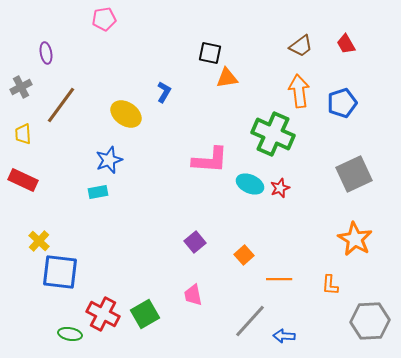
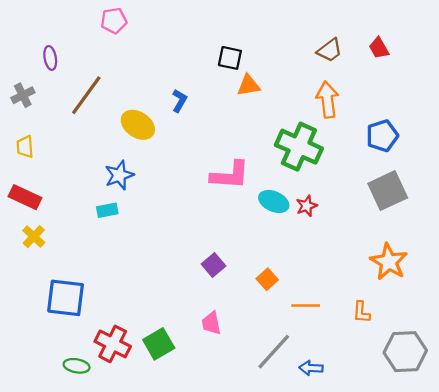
blue pentagon: (342, 103) -> (382, 136), moved
brown line: (61, 105) -> (86, 95), moved
yellow cross: (39, 241) -> (34, 237), moved

